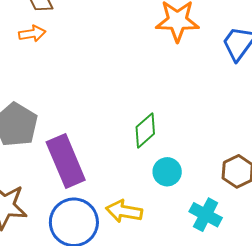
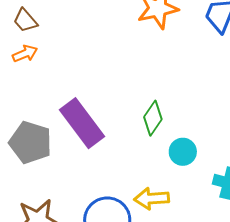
purple rectangle: (66, 161) -> (82, 123), moved

